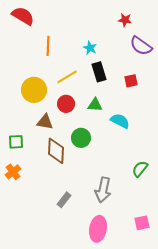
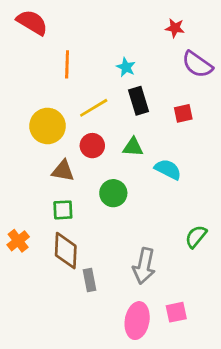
green square: (16, 142) -> (63, 210), moved
brown diamond: (56, 151) -> (66, 251), moved
gray rectangle: (64, 200) -> (90, 280), turned -49
pink square: (142, 223) -> (176, 312), moved

